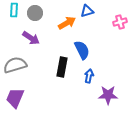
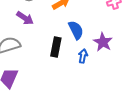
purple star: (108, 95) -> (103, 42), moved, turned 30

